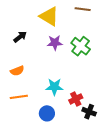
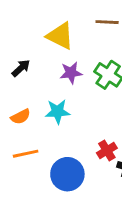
cyan star: (54, 87) -> (58, 112), moved
blue circle: (47, 113) -> (67, 174), size x1.5

